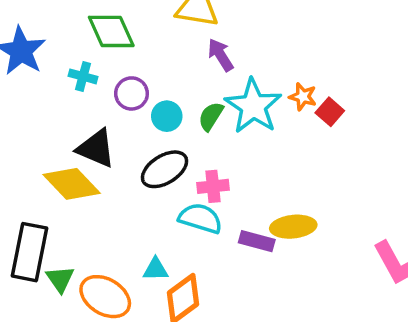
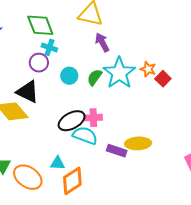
cyan cross: (83, 76) -> (49, 47), moved
purple circle: (132, 93) -> (39, 63), moved
black ellipse: (165, 169) -> (72, 121), moved

